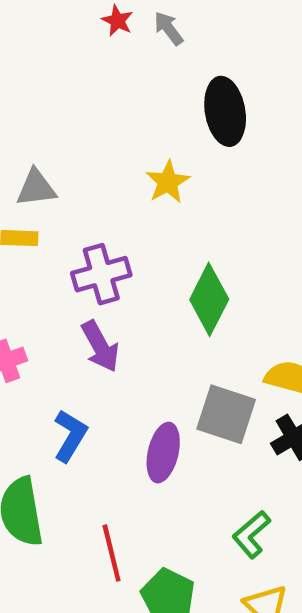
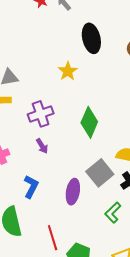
purple arrow: (100, 346) -> (42, 146), size x0.7
gray square: (226, 414) -> (100, 173), turned 36
green L-shape: (251, 534) -> (113, 213), moved

